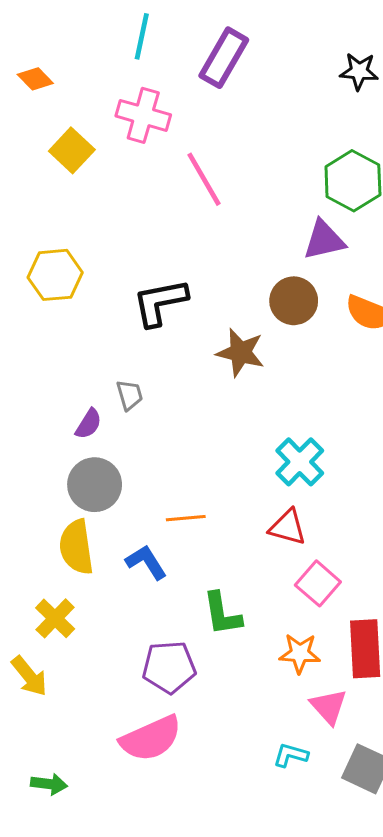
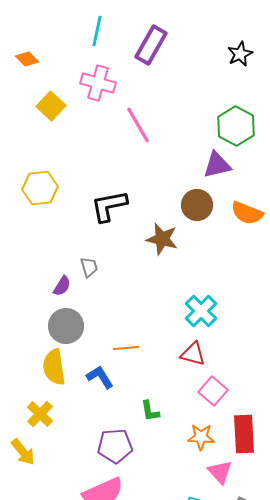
black star: (359, 71) -> (240, 54), turned -30
green L-shape: (222, 614) -> (150, 411), size x0.7

